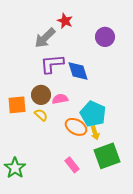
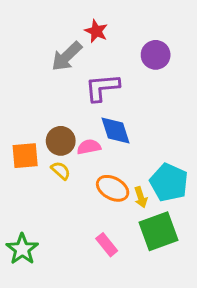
purple L-shape: (52, 64) -> (102, 87), moved
blue diamond: (78, 71) -> (116, 130), moved
cyan pentagon: (93, 114) -> (169, 182), moved

